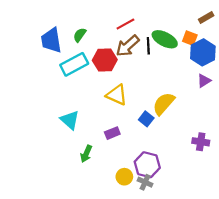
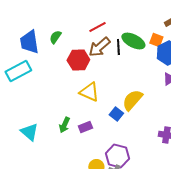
cyan rectangle: (74, 64) -> (18, 71), moved
cyan triangle: (70, 120) -> (29, 132), moved
green arrow: (86, 154) -> (64, 125), moved

